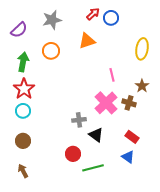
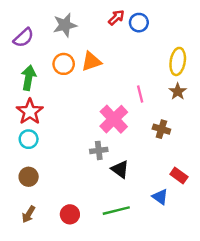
orange triangle: (87, 41) -> (91, 61), moved
brown star: (142, 86) -> (178, 92), moved
pink cross: (106, 103) -> (114, 119), moved
red rectangle: (132, 137) -> (179, 175), moved
red circle: (73, 154) -> (70, 214), moved
brown arrow: (23, 171) -> (29, 214), turned -120

